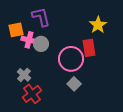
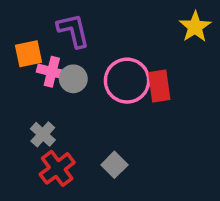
yellow star: (98, 25) -> (195, 27), moved
pink circle: (71, 59) -> (127, 81), moved
gray square: (74, 84) -> (114, 165), moved

